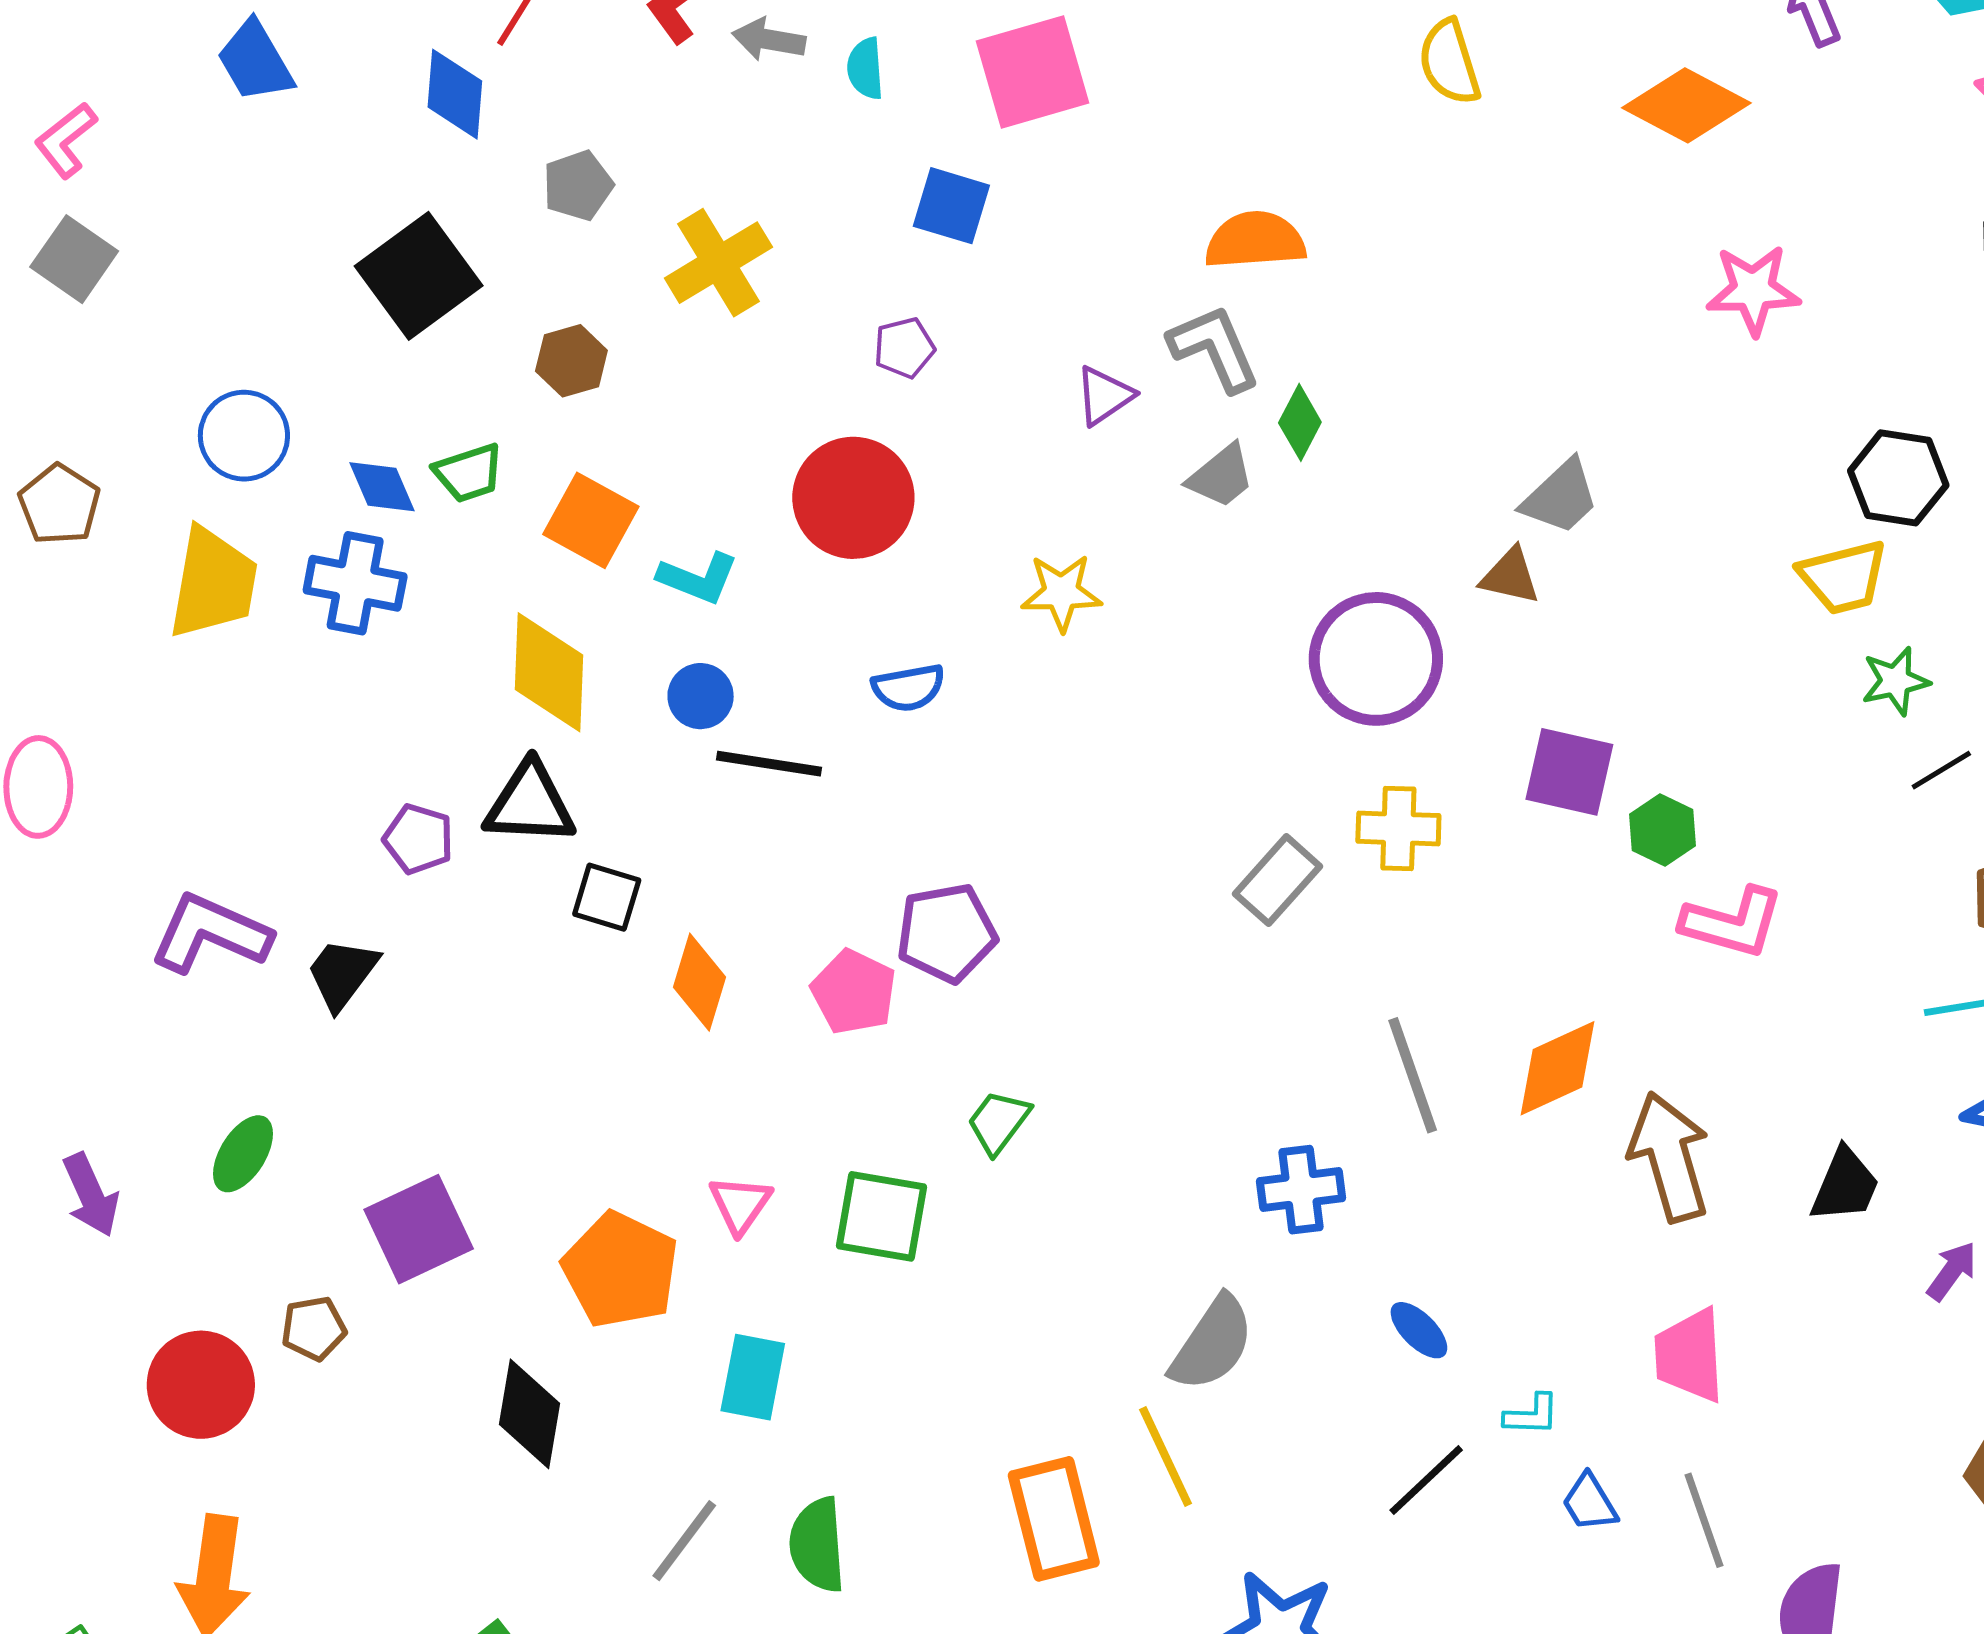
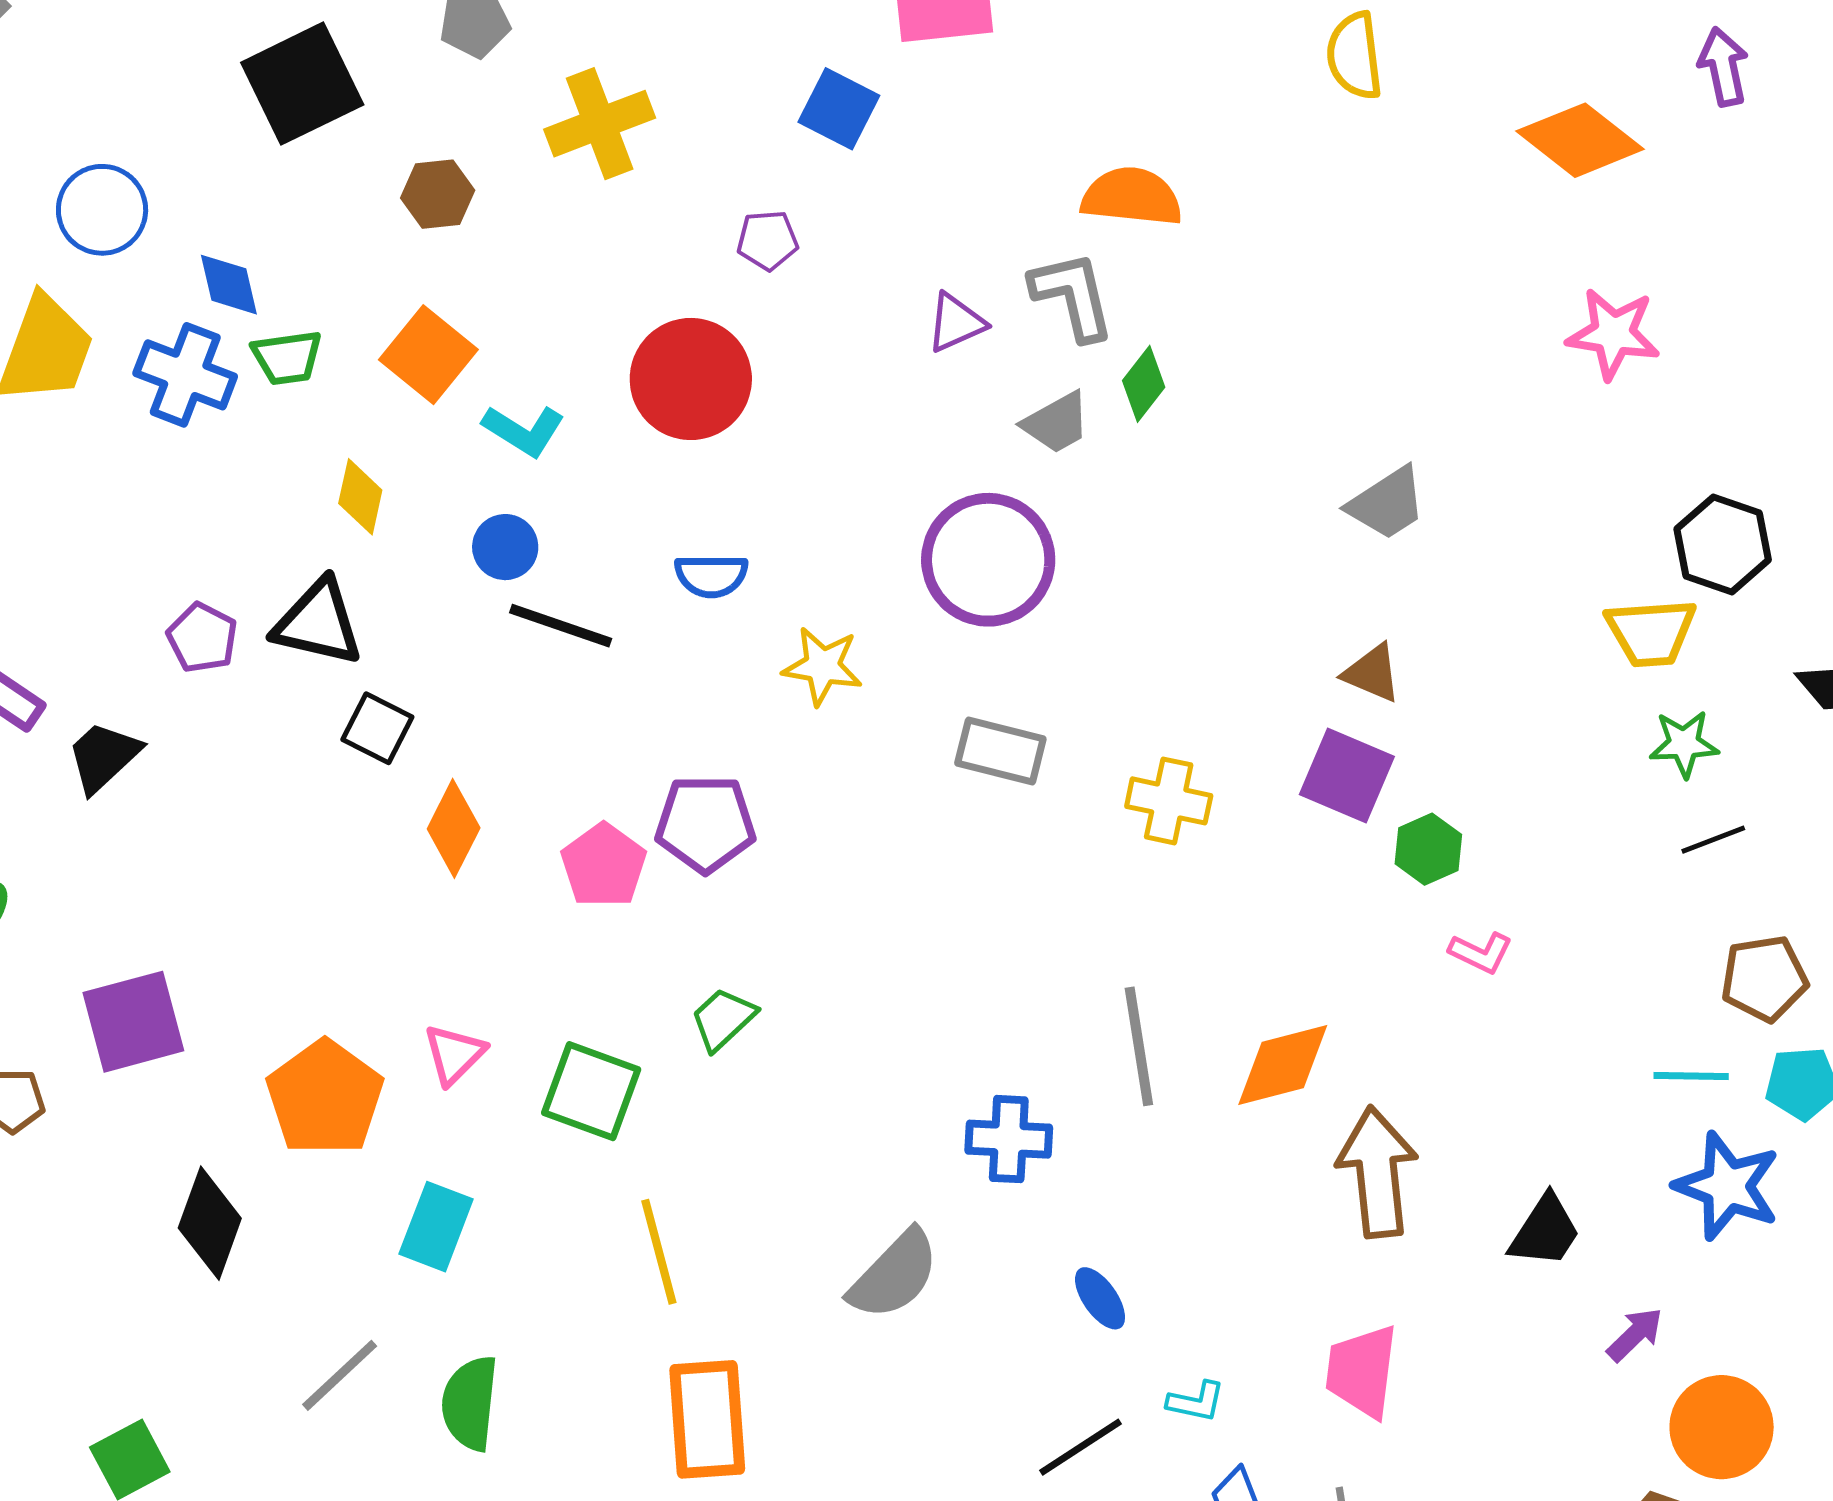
green trapezoid: (469, 473) -> (287, 358), moved
brown triangle: (1510, 576) -> (1372, 673), moved
yellow star: (1061, 592) -> (823, 666), moved
purple circle: (1376, 659) -> (988, 560), moved
yellow diamond: (549, 672) -> (360, 497), size x0.6
gray rectangle: (1277, 880) -> (1000, 751), moved, turned 52
pink L-shape: (1732, 923) -> (1481, 953), size x0.6
yellow line: (1166, 1457) -> (659, 1252), moved

